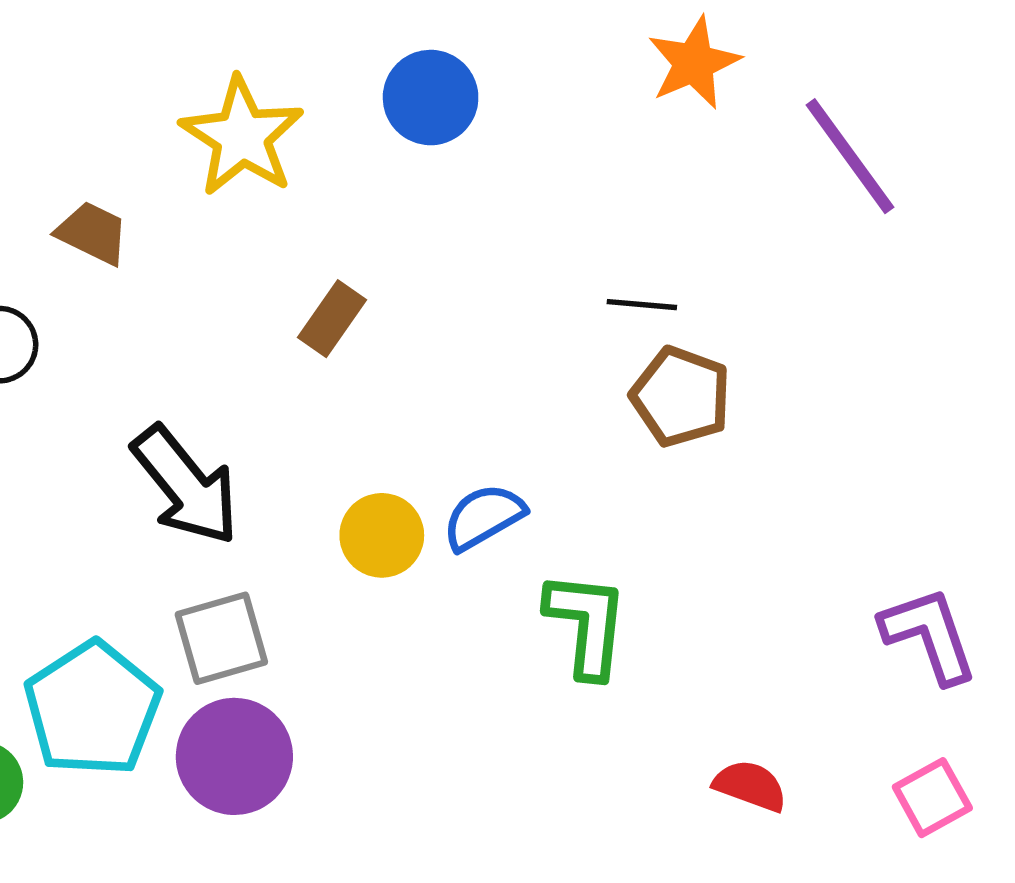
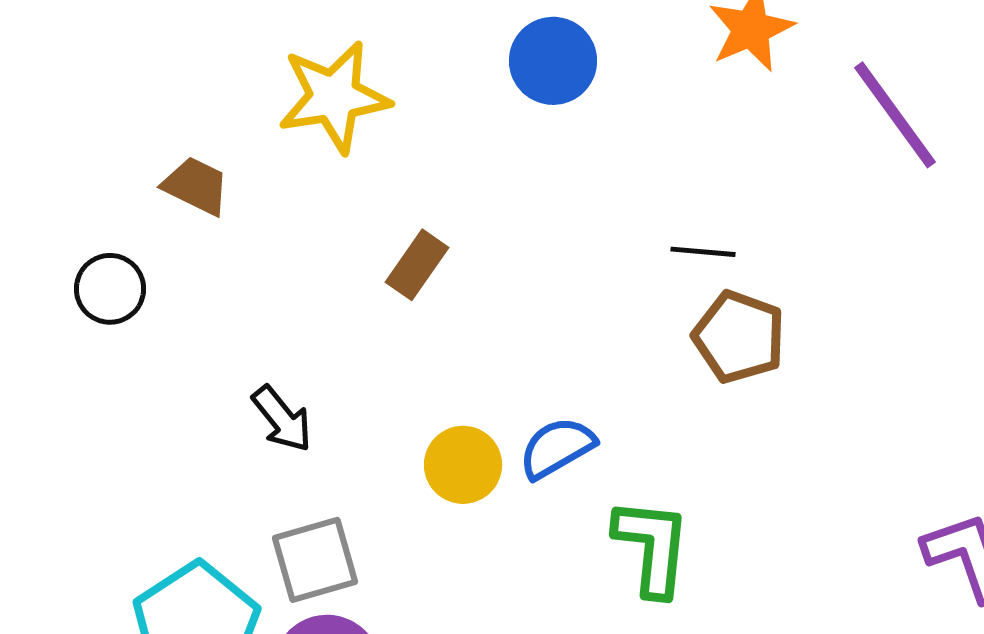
blue circle: (431, 98) -> (553, 61), moved
yellow star: (242, 137) -> (334, 97), turned 30
black arrow: (186, 485) -> (282, 419), size x0.6

